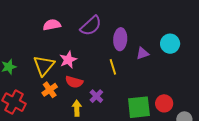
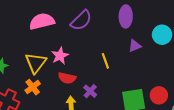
pink semicircle: (52, 25) -> (42, 21), size x1.4
purple ellipse: (120, 39) -> (126, 16), moved
orange cross: (50, 90) -> (33, 87), moved

